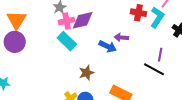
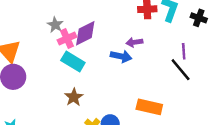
black line: (154, 69) -> (181, 70), turned 35
brown star: (86, 73) -> (74, 97), moved

